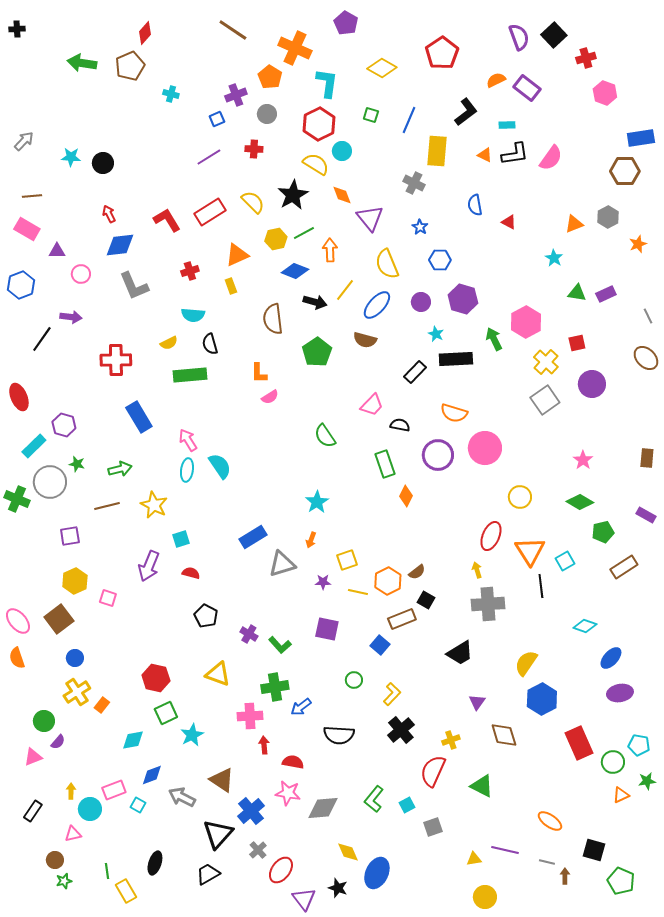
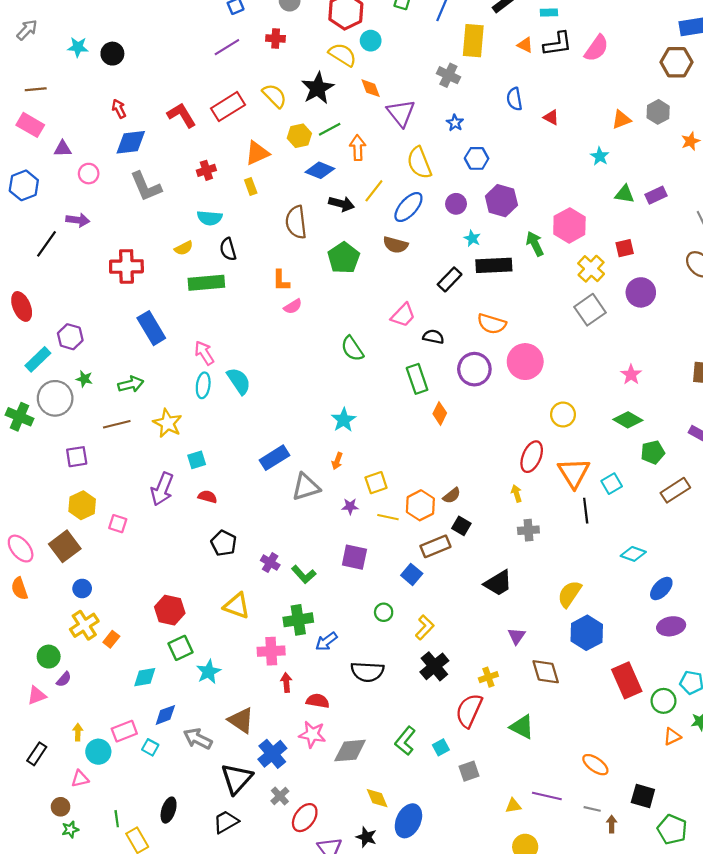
gray cross: (488, 604) -> (528, 530), size x0.6

